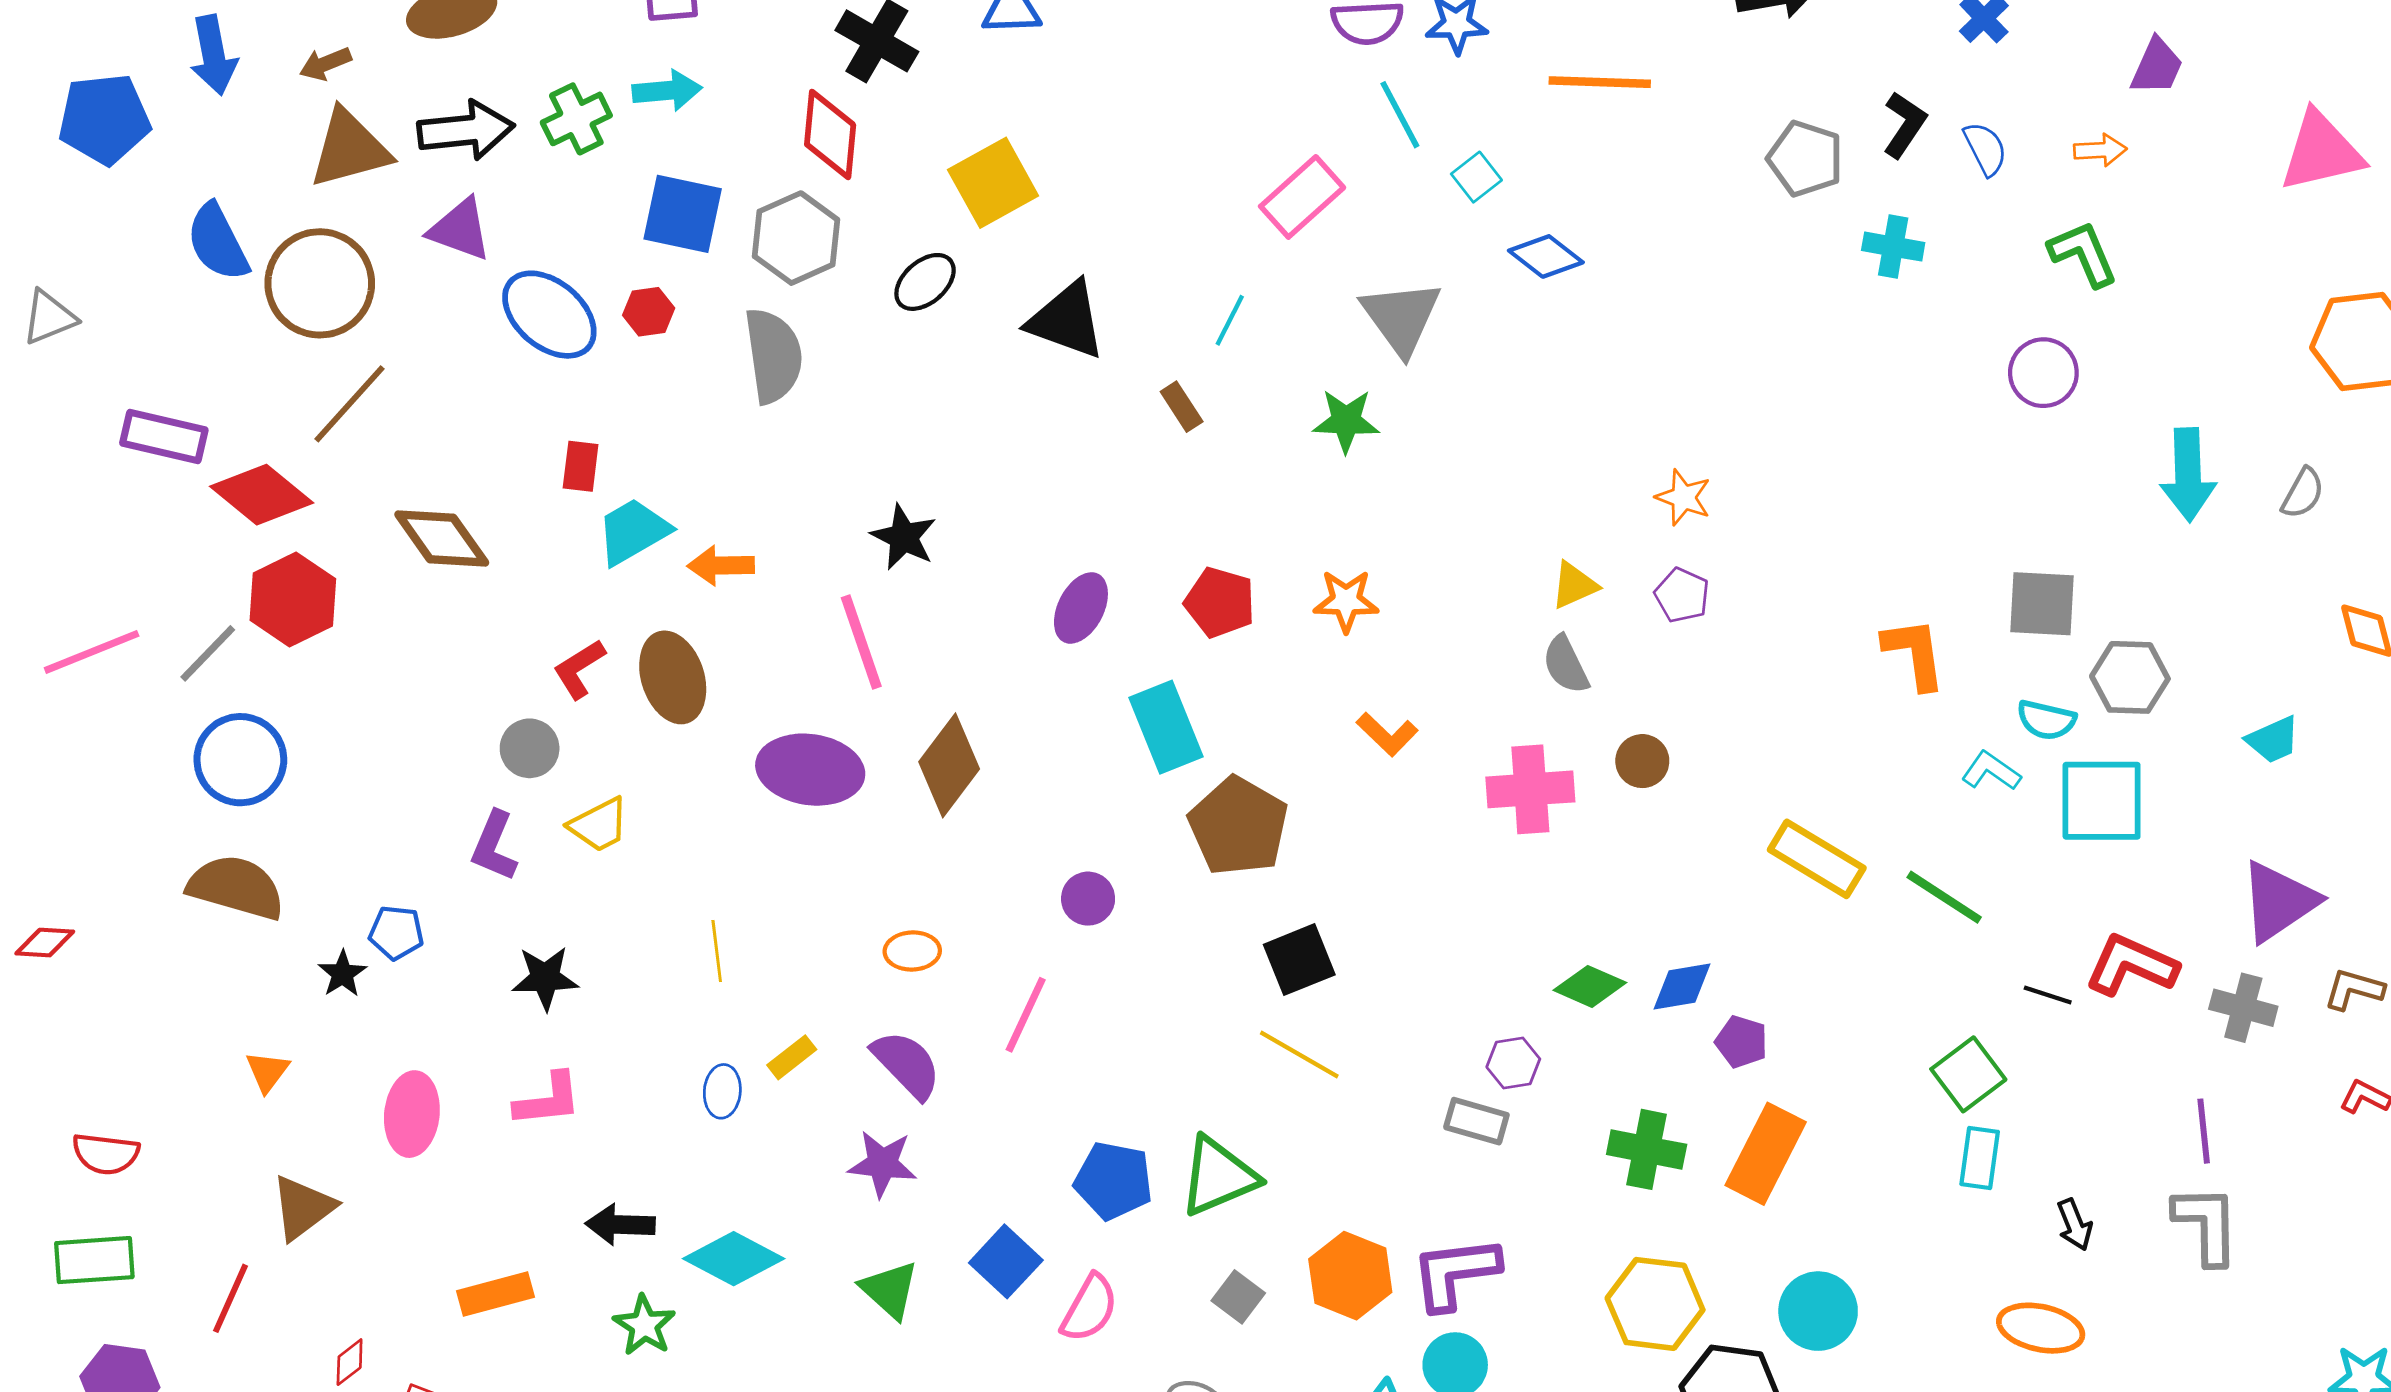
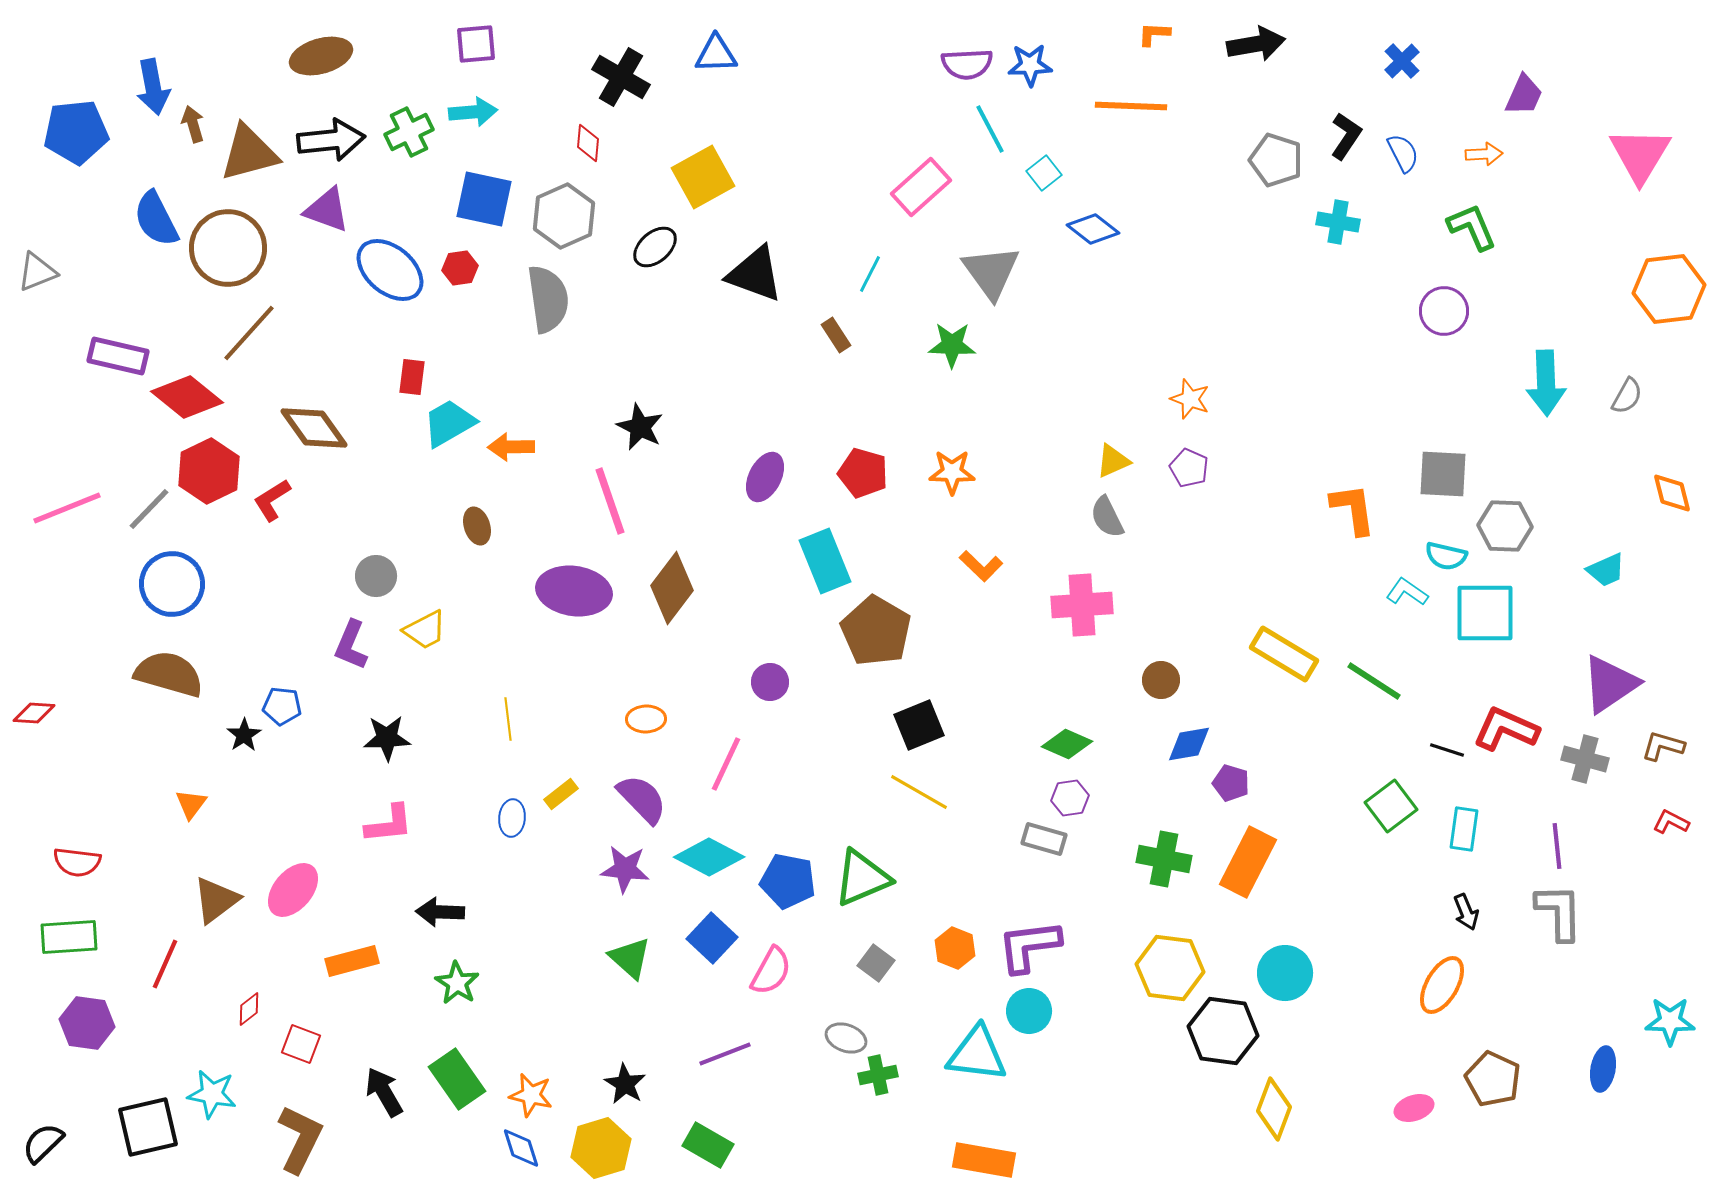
brown arrow: (325, 64) -> (193, 124), moved, turned 96
red diamond: (830, 135) -> (588, 143), size x0.6
pink triangle: (2321, 152) -> (1640, 155), turned -46
red L-shape: (579, 669) -> (272, 500), moved
brown ellipse: (673, 677) -> (477, 526), size x0.6
brown circle: (1642, 761) -> (1161, 680), moved
green diamond: (1590, 986) -> (1067, 744), moved
pink ellipse: (412, 1114) -> (293, 890), moved, turned 34
cyan rectangle: (1980, 1158) -> (1464, 829), moved
cyan diamond: (734, 1259) -> (709, 857), moved
orange hexagon: (1350, 1276) -> (955, 948), size x0.7
orange ellipse: (2041, 1328) -> (1442, 985), turned -72

